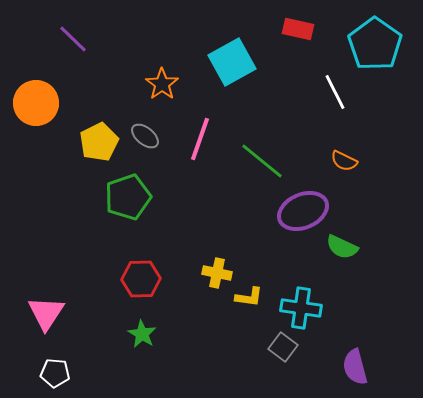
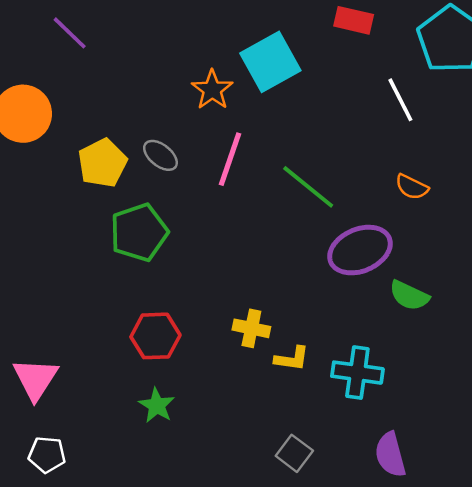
orange star: (162, 84) -> (212, 90), moved
gray square: (283, 347) -> (294, 453), moved
purple semicircle: (355, 367) -> (390, 455), moved

